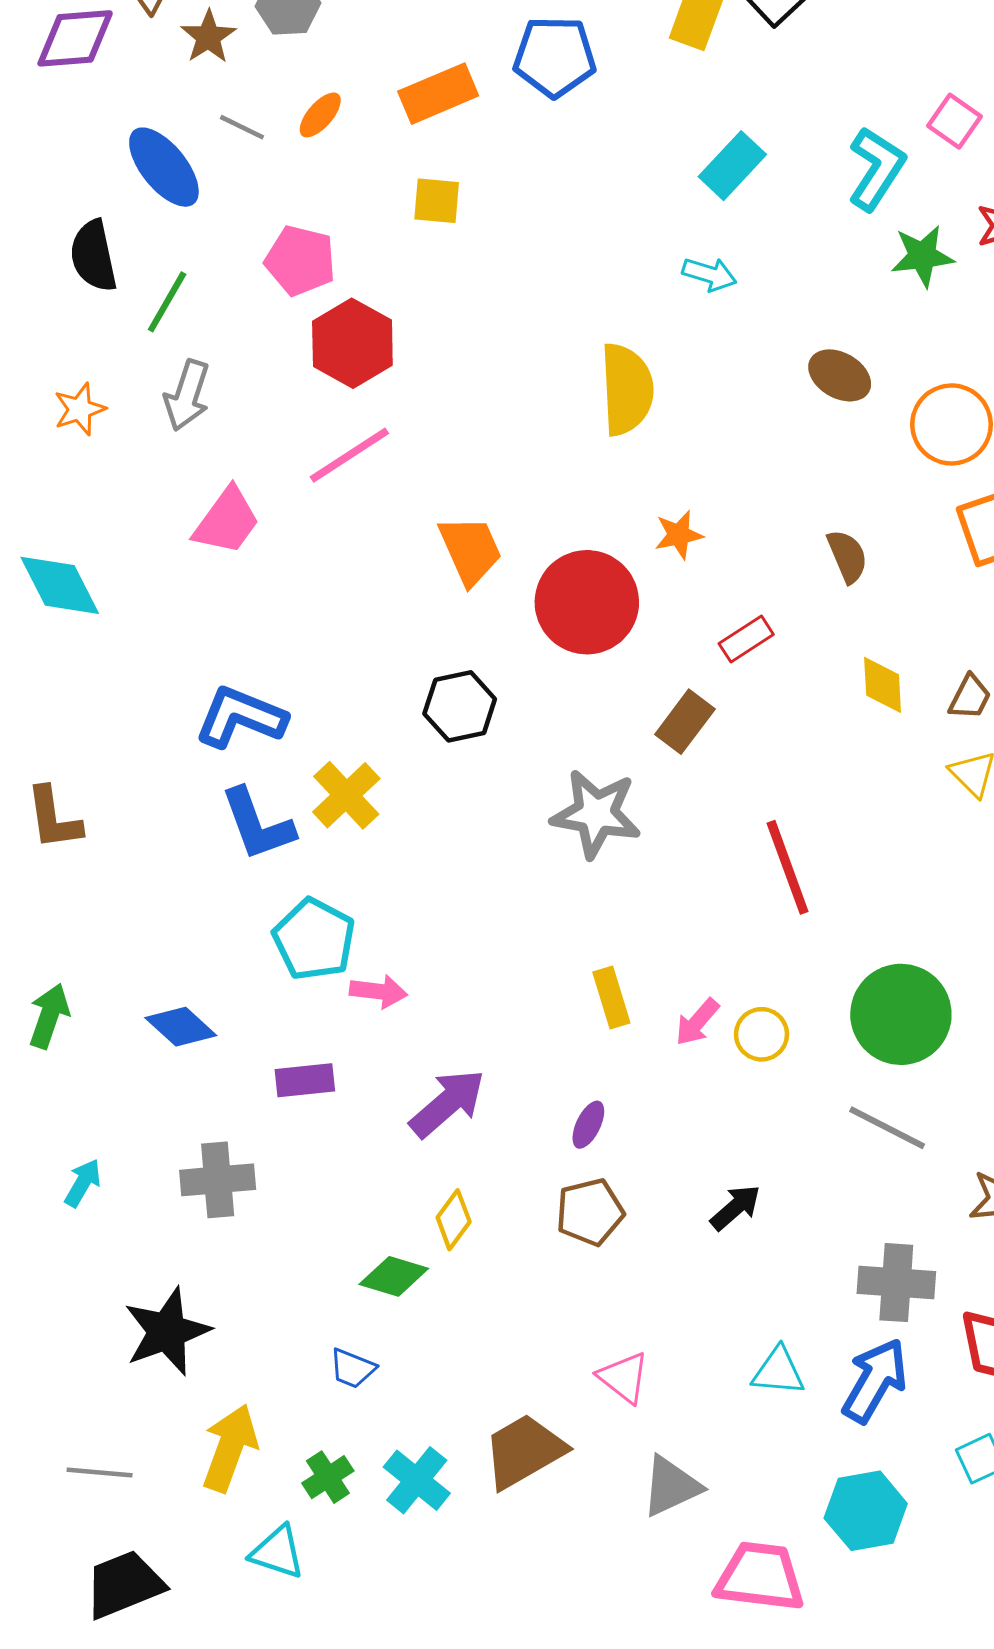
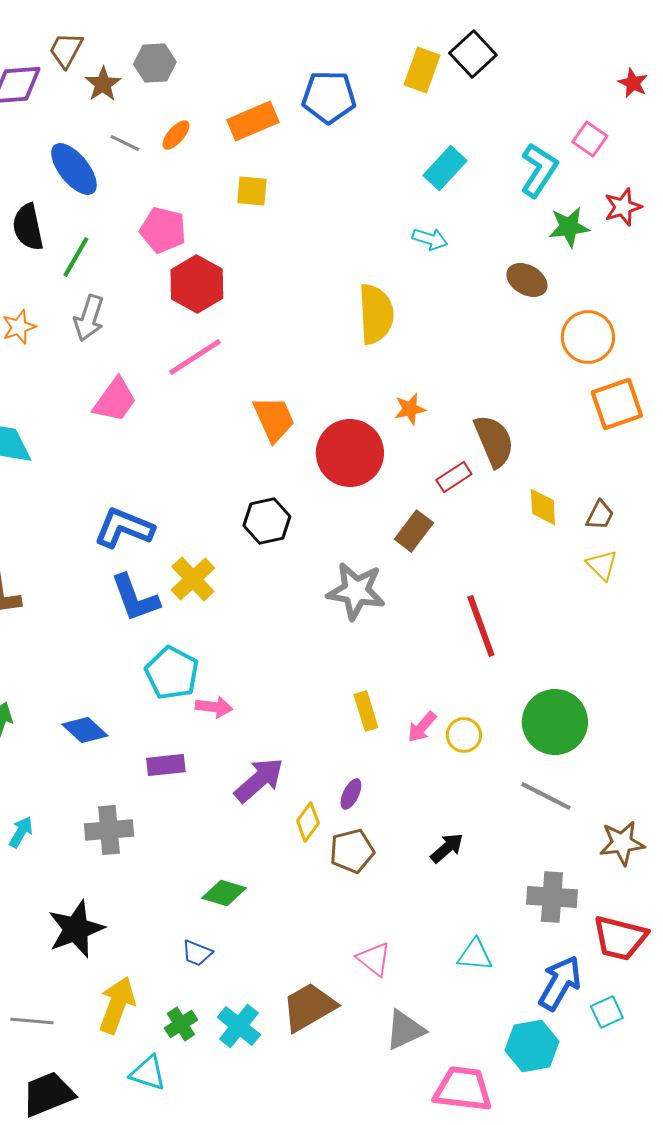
brown ellipse: (840, 375) -> (527, 280), moved
brown semicircle: (847, 556) -> (494, 441), moved, size x1.5
yellow diamond: (454, 1220) -> (308, 822), moved
blue arrow: (875, 1381) -> (560, 983), moved

